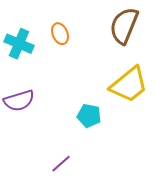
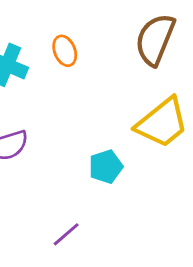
cyan pentagon: (89, 116) -> (106, 167), turned -30

